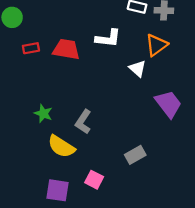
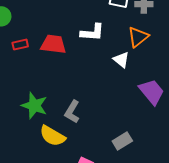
green star: (43, 113) -> (34, 106), size x1.5

